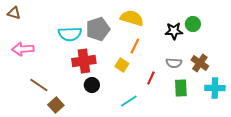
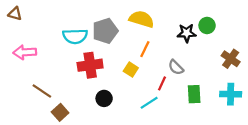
gray semicircle: (174, 63) -> (176, 67), moved, turned 42
brown cross: (200, 63) -> (231, 59), moved
black circle: (92, 85) -> (104, 98), moved
cyan line: (129, 101) -> (149, 103), moved

